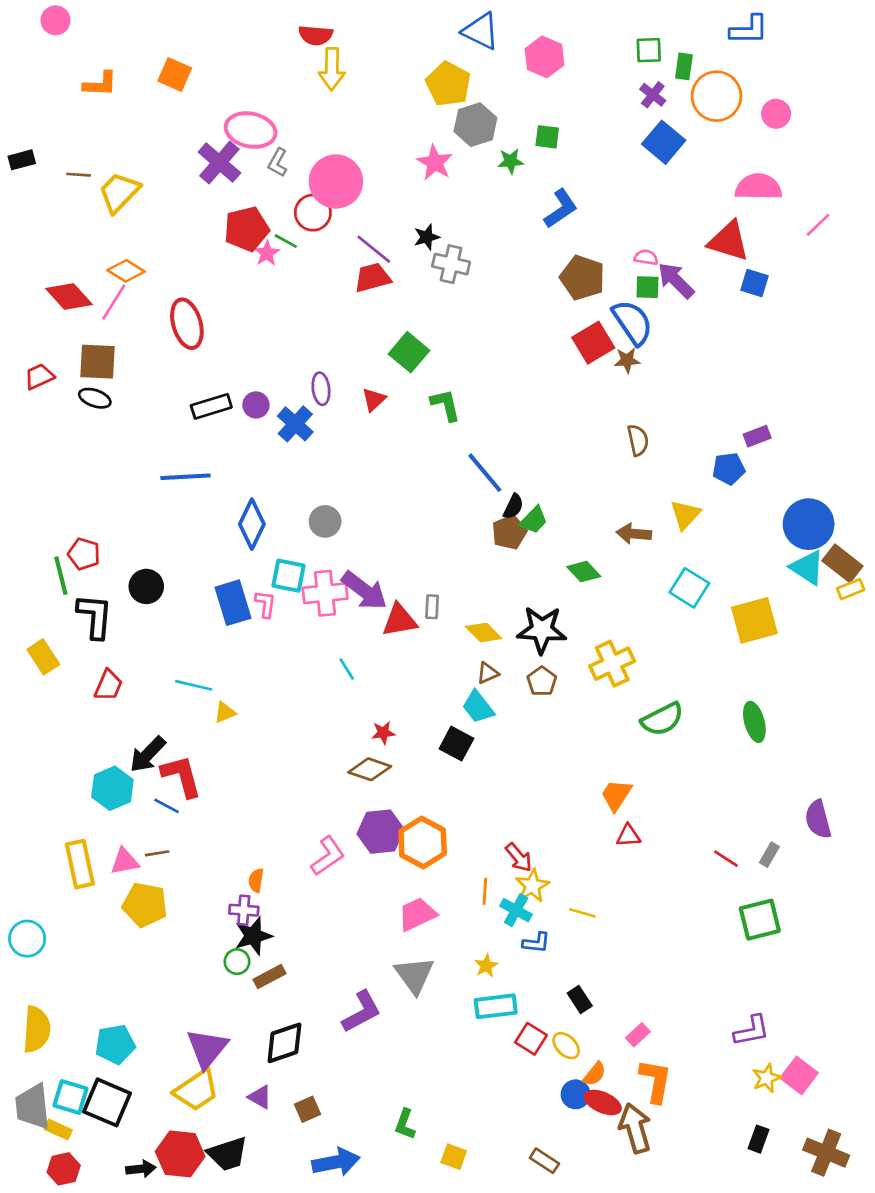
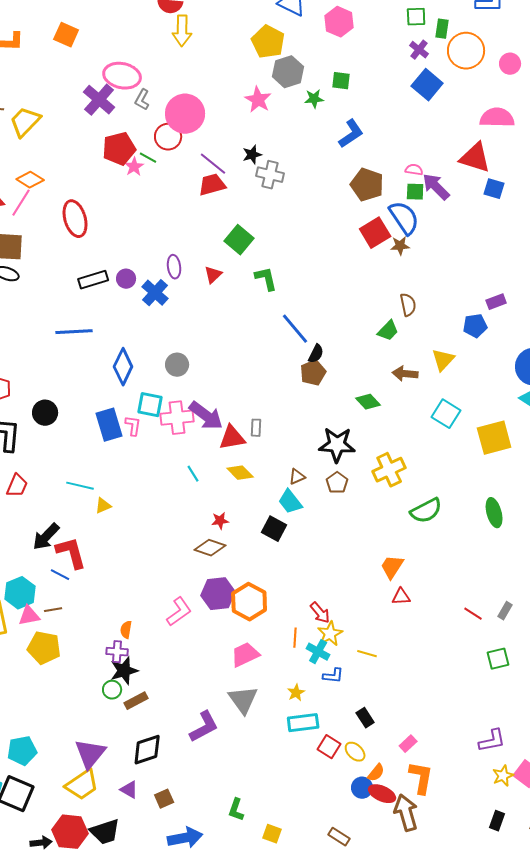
green trapezoid: (534, 520) -> (388, 331), moved
yellow diamond: (484, 632) -> (240, 473), moved
cyan hexagon: (112, 788) -> (20, 593), moved
green square: (760, 920) -> (498, 659), size x0.7

